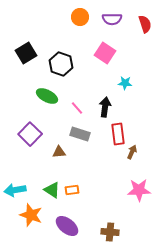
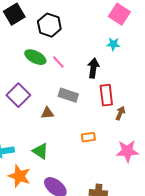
pink square: (105, 53) -> (119, 14), moved
pink line: (77, 108) -> (58, 62), moved
orange rectangle: (72, 190) -> (88, 137), moved

